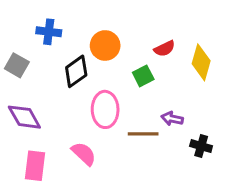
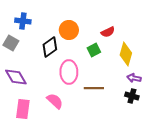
blue cross: (49, 32) -> (23, 21), moved
yellow diamond: (201, 62) -> (126, 54), moved
purple arrow: (172, 119) -> (134, 78), moved

